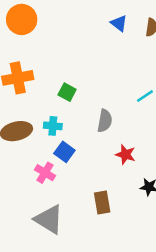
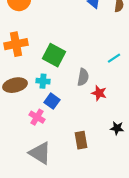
green square: (67, 92) -> (54, 55), size x1.6
red star: (125, 154) -> (99, 93), moved

